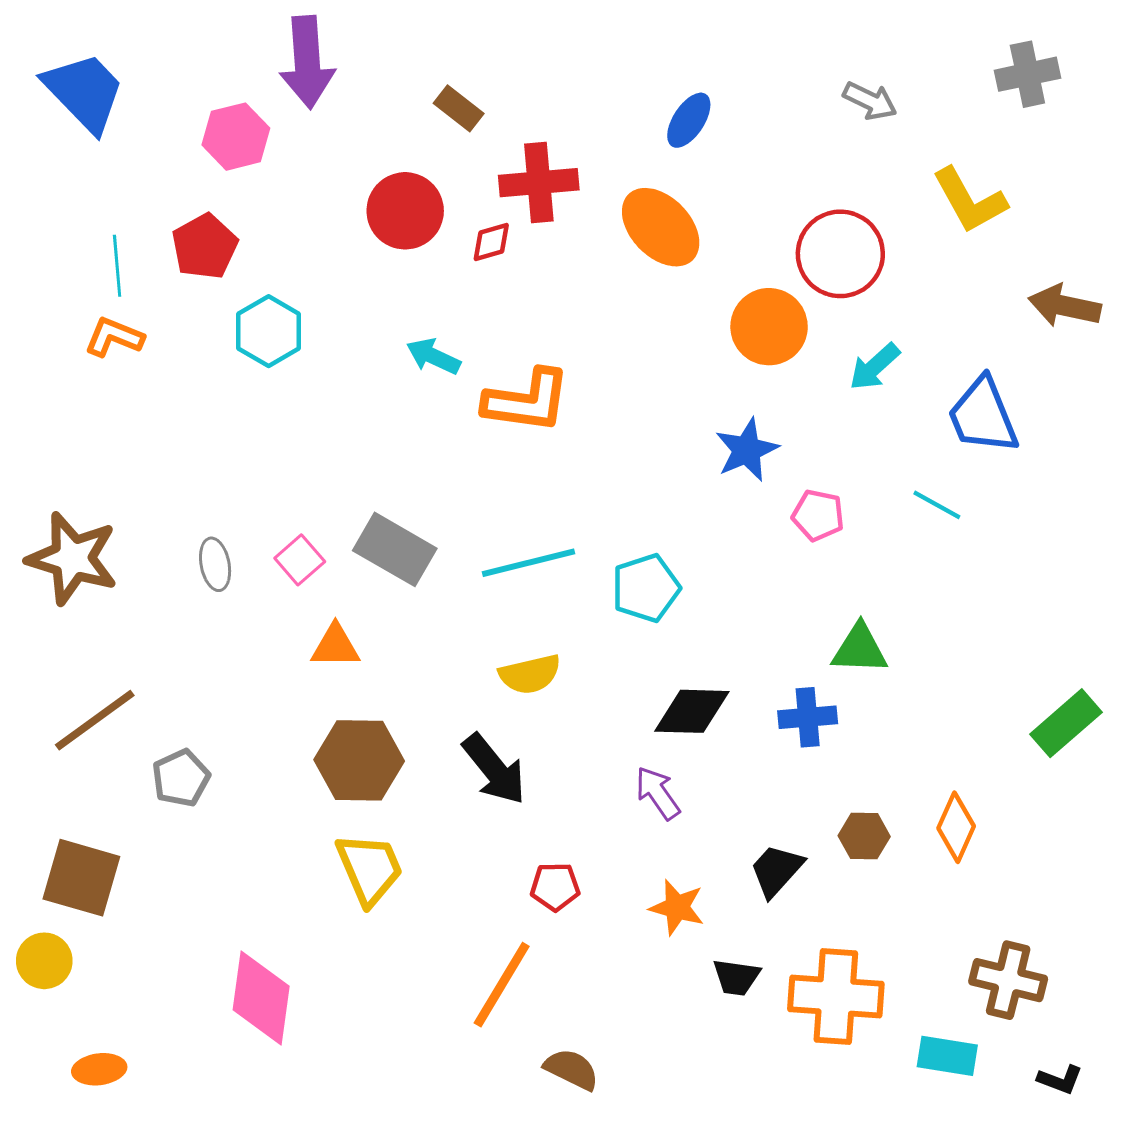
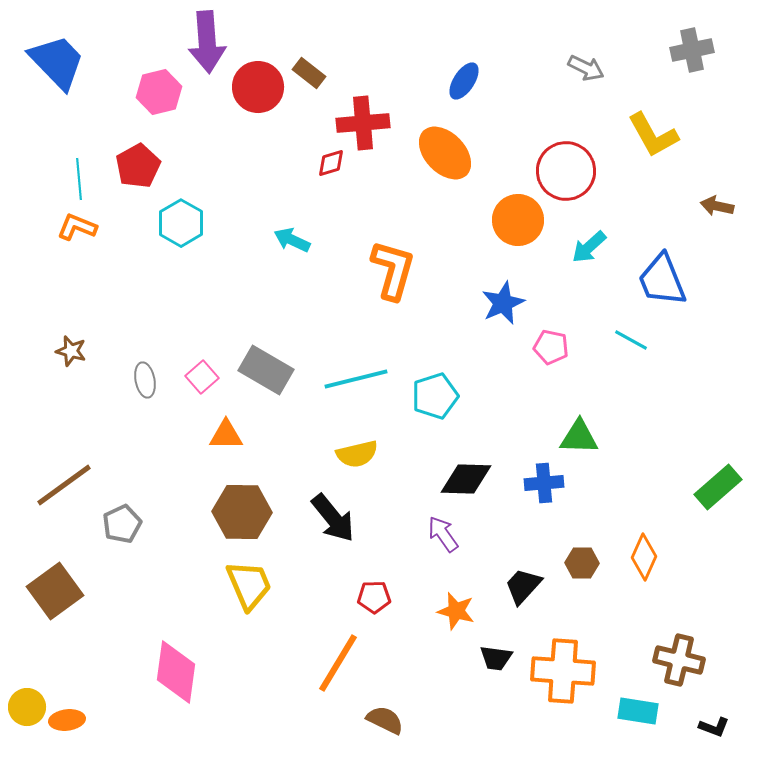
red circle: (405, 211) -> (258, 87), moved
brown arrow: (1065, 306) -> (717, 206), size x0.7
orange L-shape: (527, 401) -> (393, 270), moved, turned -82
brown star: (72, 558) -> (71, 351), moved, size x0.5
brown square: (81, 878) -> (55, 591), turned 38
yellow circle: (44, 961) -> (27, 707), moved

